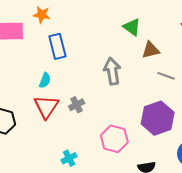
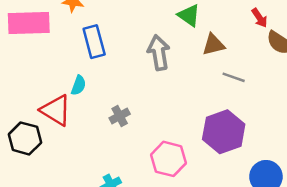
gray arrow: (112, 71) -> (159, 53), moved
red triangle: (46, 107) -> (56, 110), moved, turned -32

